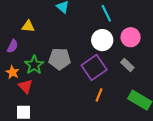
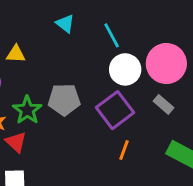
cyan line: (106, 13) -> (112, 35), moved
pink circle: (131, 37) -> (166, 64), size x1.4

